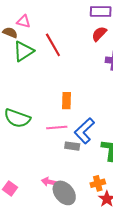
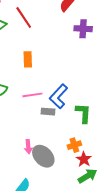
orange rectangle: (66, 101) -> (28, 59), moved
pink arrow: (49, 182) -> (28, 147), turned -104

